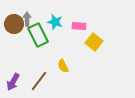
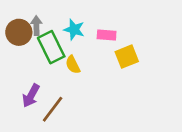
yellow square: (94, 42) -> (127, 57), turned 30
yellow semicircle: (63, 66) -> (73, 65), moved
purple arrow: (13, 82) -> (31, 96), moved

